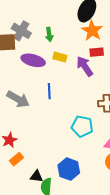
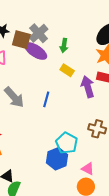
purple ellipse: (33, 60) -> (36, 51), moved
blue hexagon: (69, 169) -> (57, 159), moved

